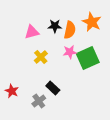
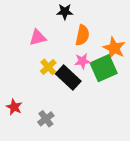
orange star: (92, 22) -> (114, 48), moved
black star: (55, 26) -> (65, 12), moved
black rectangle: (53, 88) -> (68, 78), moved, size x1.5

